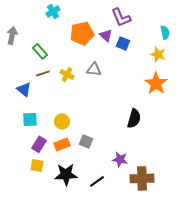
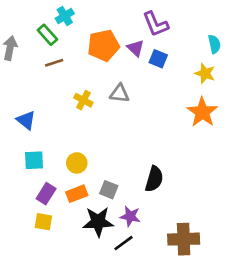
green rectangle: (40, 51) -> (47, 35), moved
brown line: (43, 73) -> (54, 63), moved
black semicircle: (134, 118) -> (154, 179), moved
purple star: (120, 159) -> (130, 216), moved
black star: (66, 174) -> (98, 222), moved

